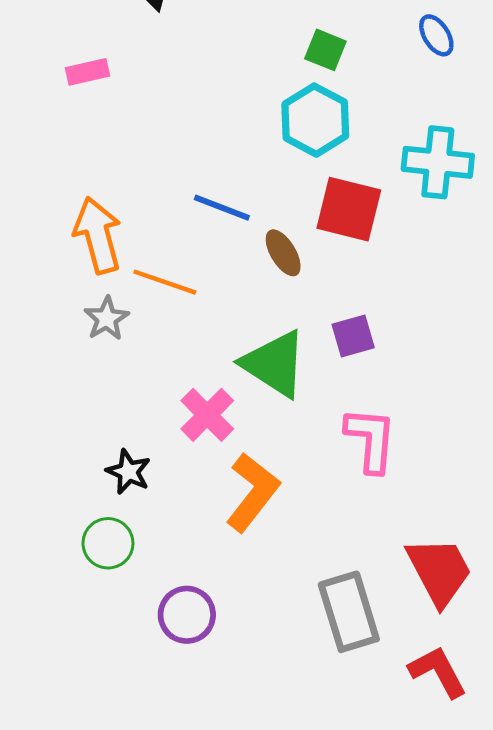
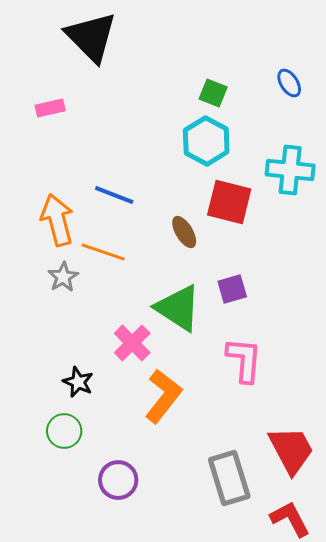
blue line: (222, 208) -> (114, 195), moved

